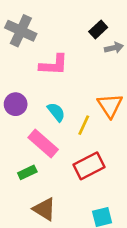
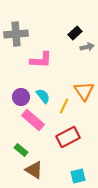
gray cross: (21, 31) -> (16, 34), turned -30
purple circle: (16, 104) -> (21, 97), moved
green rectangle: (27, 172) -> (21, 150), moved, turned 64

